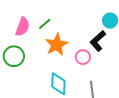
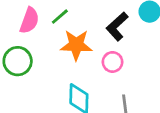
black L-shape: (98, 41) -> (117, 26), moved
orange star: (57, 45) -> (76, 45), turned 30

